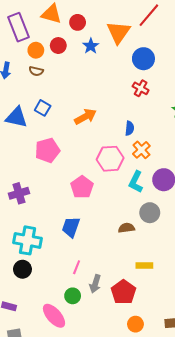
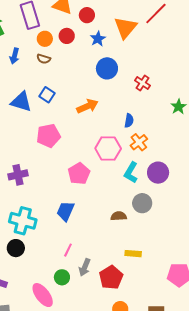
blue circle: (143, 59) -> (107, 68), moved

